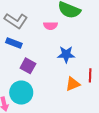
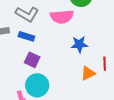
pink semicircle: (51, 26) -> (62, 17), size x1.6
purple square: (28, 66) -> (32, 60), moved

